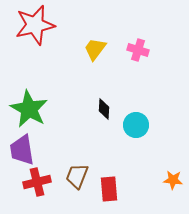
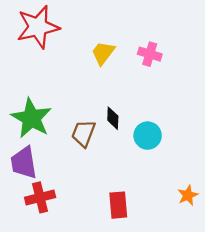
brown trapezoid: (77, 176) -> (83, 133), moved
orange star: (173, 180) -> (188, 195), turned -30

